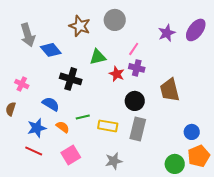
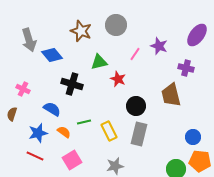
purple star: (167, 33) -> (159, 46), moved, turned -30
purple cross: (137, 68) -> (186, 68), moved
yellow rectangle: (108, 126) -> (109, 131), turned 54
orange pentagon: (199, 156) -> (200, 161), turned 30

